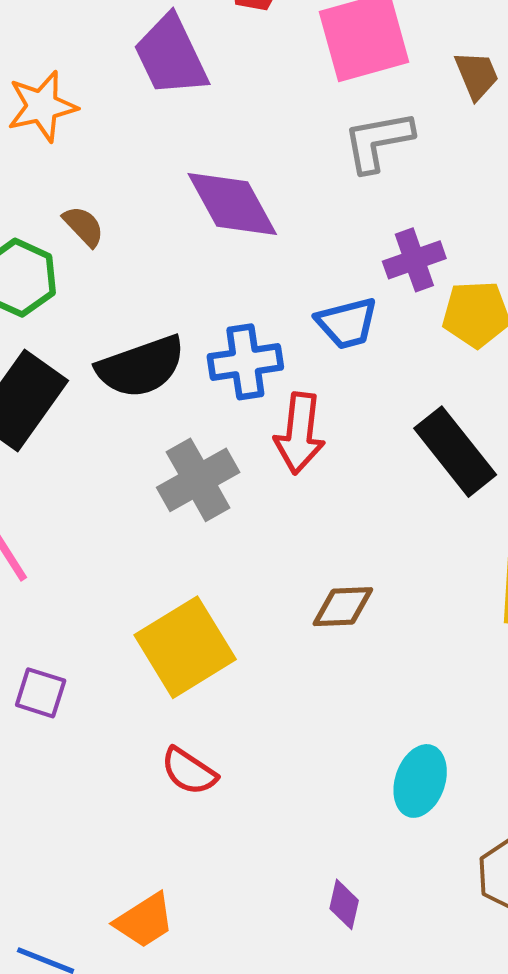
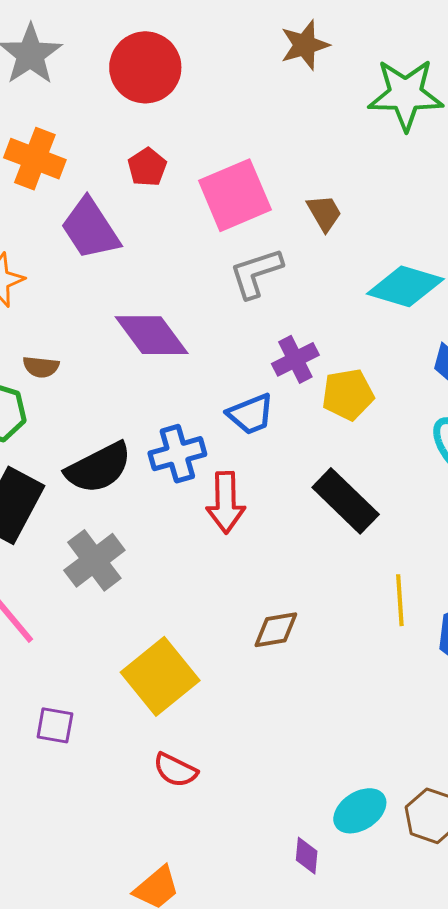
brown semicircle: (84, 226) -> (41, 367), turned 147
gray cross: (198, 480) -> (94, 560), moved
cyan ellipse: (420, 781) -> (360, 811), moved, turned 46

